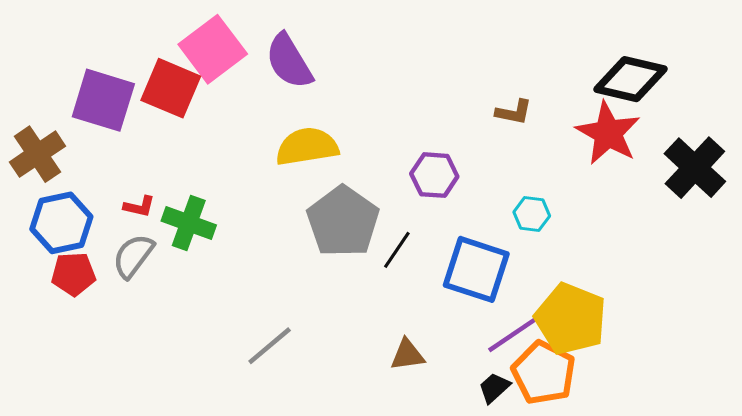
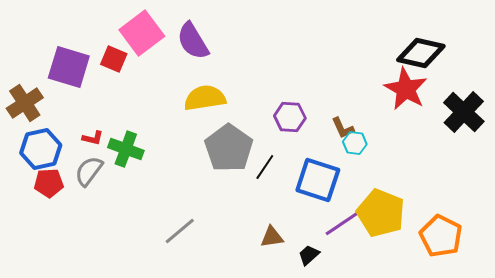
red square: (171, 88) -> (114, 59), size x0.7
brown L-shape: (514, 112) -> (343, 128), moved, turned 55
orange pentagon: (544, 373) -> (441, 236), moved
black trapezoid: (494, 388) -> (309, 255), moved

